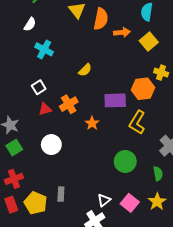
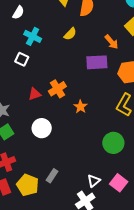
orange arrow: (122, 32) -> (111, 42), moved, turned 56
yellow semicircle: (85, 70) -> (70, 34), moved
white square: (39, 87) -> (22, 59), moved, turned -32
purple rectangle: (115, 100) -> (97, 62), moved
gray rectangle: (61, 194) -> (52, 176), turned 32

